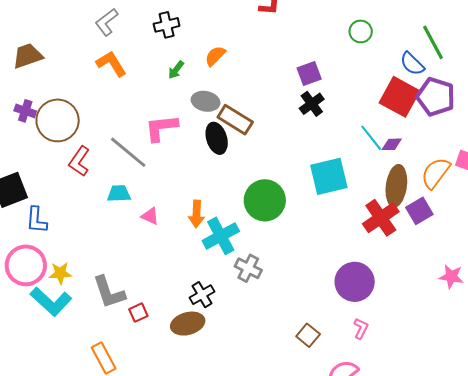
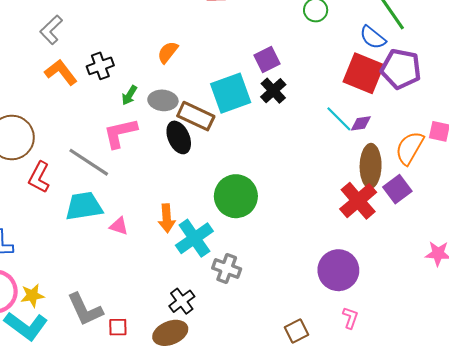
black cross: (167, 25) -> (100, 66), moved
green arrow: (176, 70) -> (129, 95), moved
cyan square: (329, 176) -> (231, 93), moved
cyan trapezoid: (119, 194) -> (84, 206), size x1.5
red square: (138, 313) -> (118, 327), turned 30
brown square: (308, 335) -> (296, 331), turned 30

